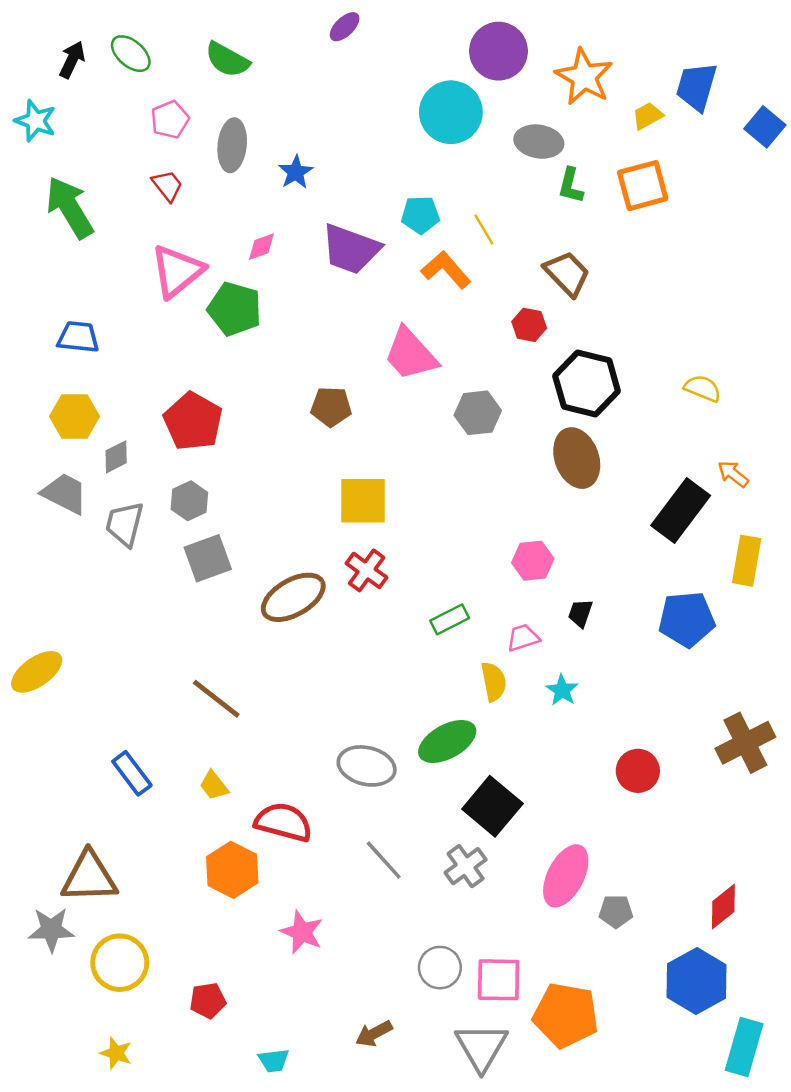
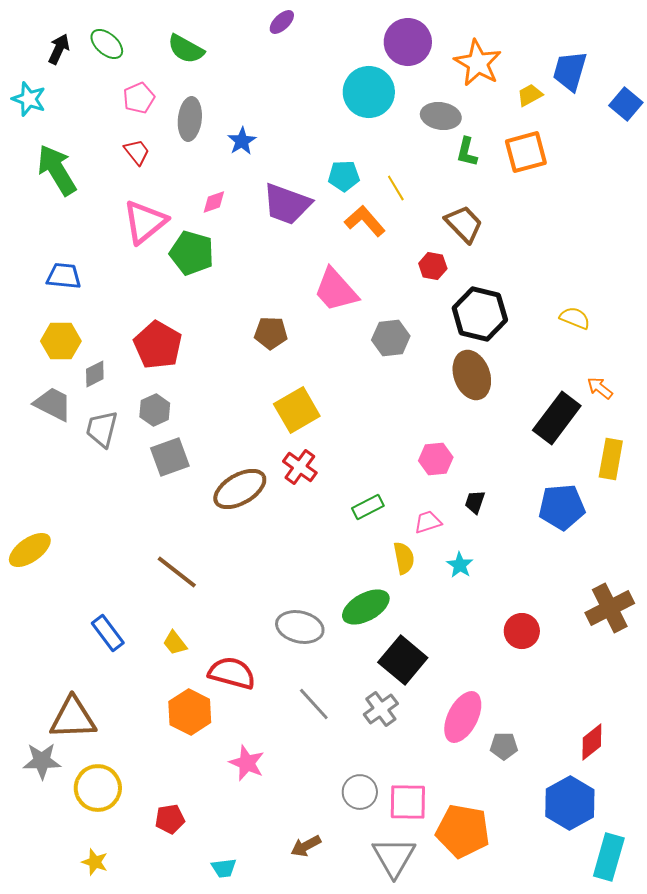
yellow square: (363, 501) -> (297, 410), turned -30

